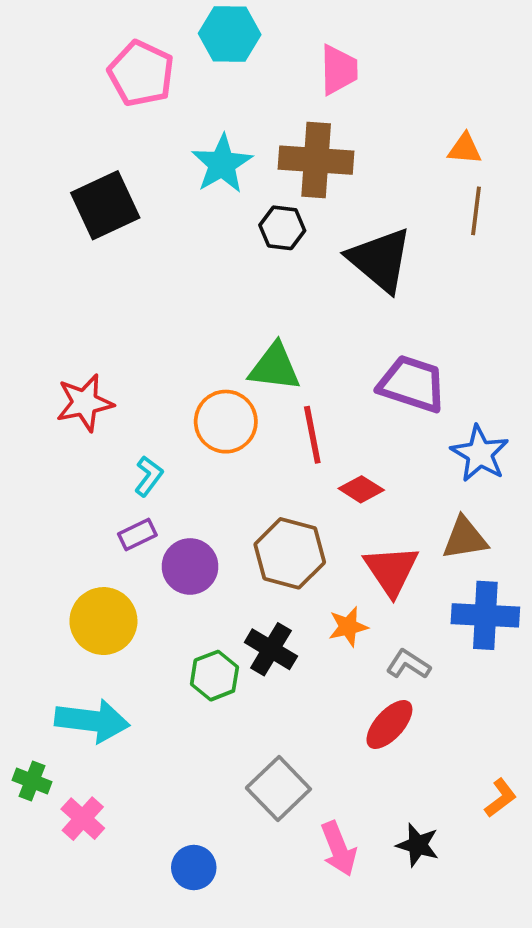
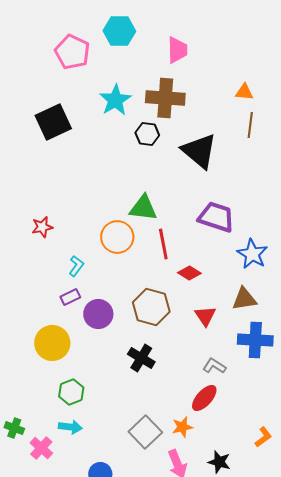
red star: (85, 403) -> (42, 227), size x0.7
red triangle: (391, 570) -> (205, 316), size x0.7
orange star: (348, 627) -> (182, 427), moved
green hexagon: (214, 676) -> (71, 392), moved
cyan arrow: (92, 721) -> (70, 427), moved, size x0.6

